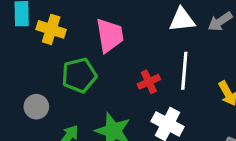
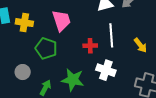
green pentagon: (79, 75) -> (46, 48), turned -30
red cross: (149, 82) -> (90, 46), turned 32

